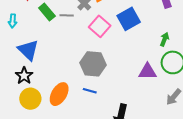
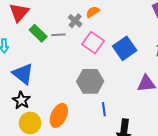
blue square: (129, 19) -> (125, 48), moved
blue line: (90, 91) -> (104, 109), moved, turned 72

